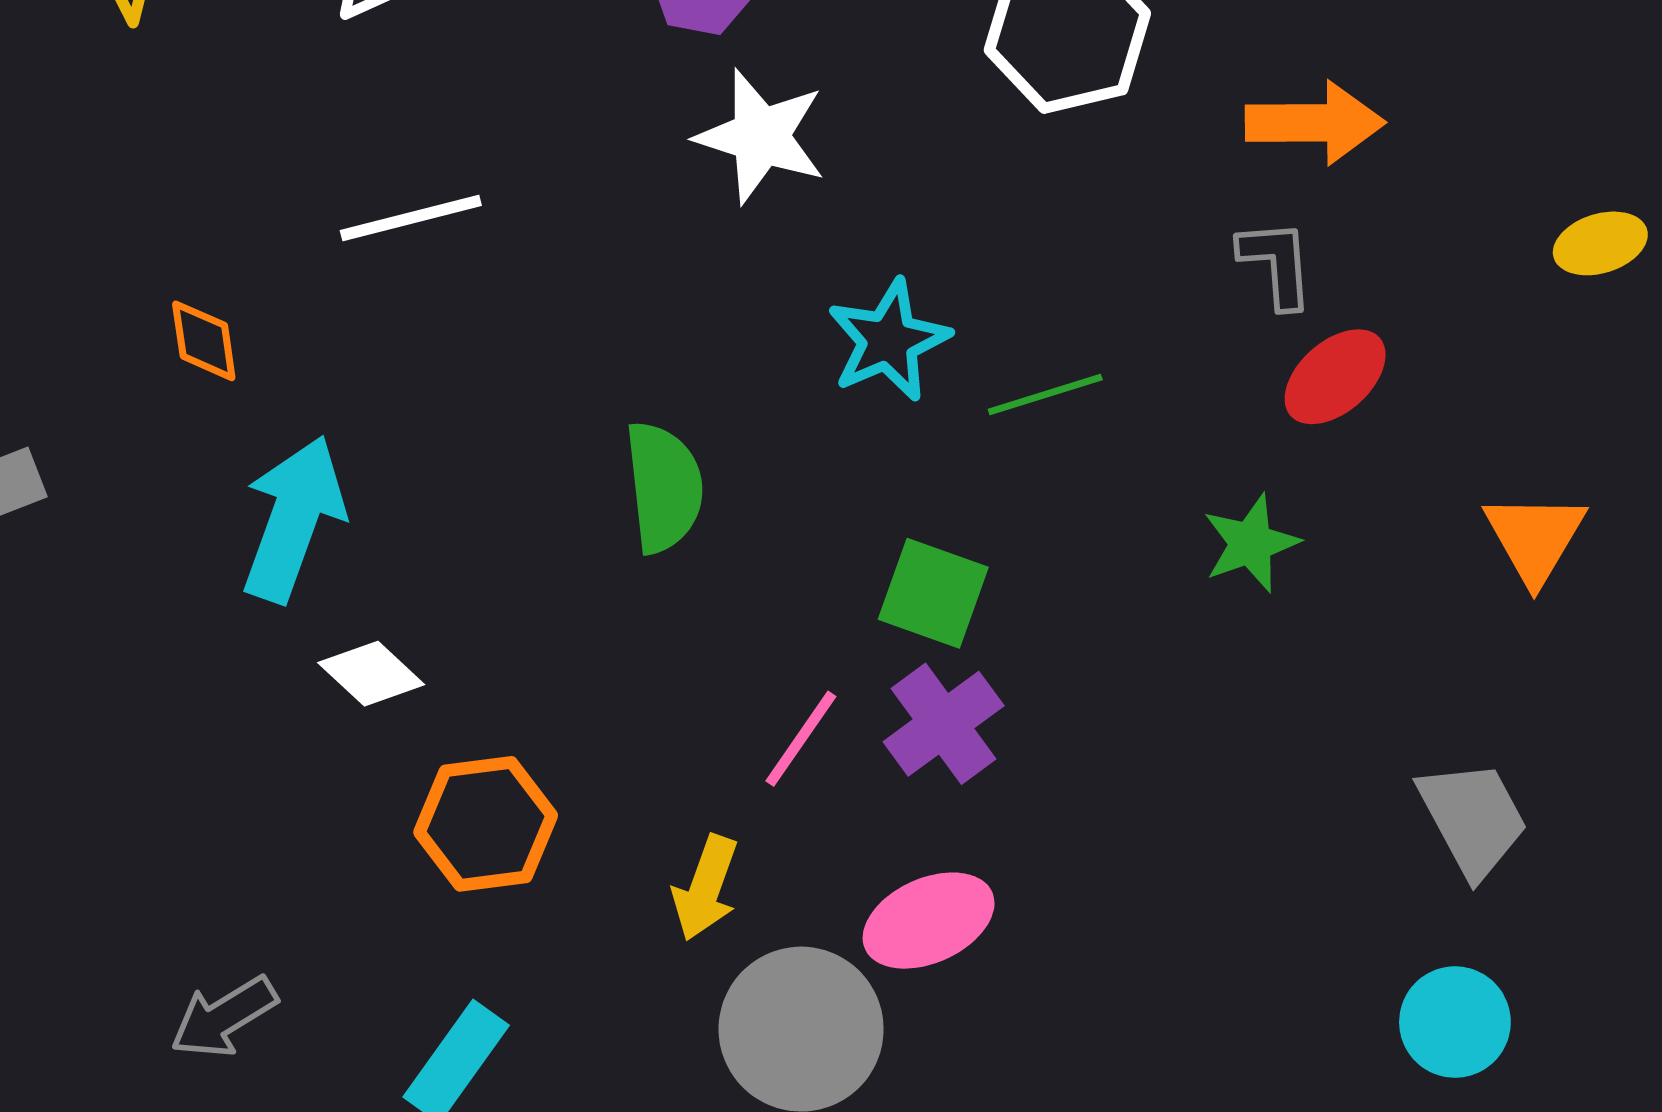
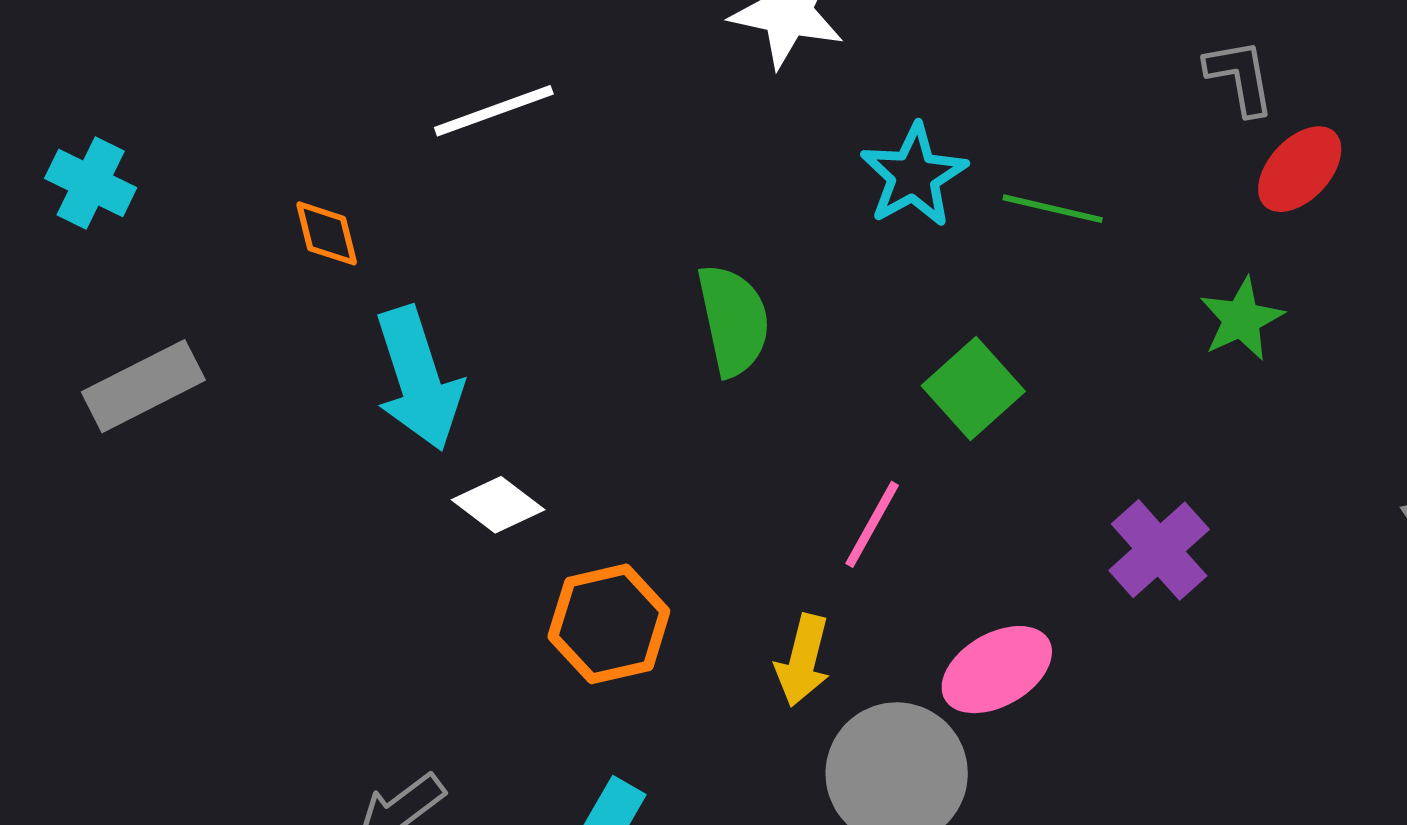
green line: (1045, 394) -> (1053, 209), turned 36
cyan arrow: (293, 519) -> (418, 379), turned 148
green square: (933, 593) -> (973, 389), turned 34
purple cross: (944, 724) -> (1159, 550), moved

